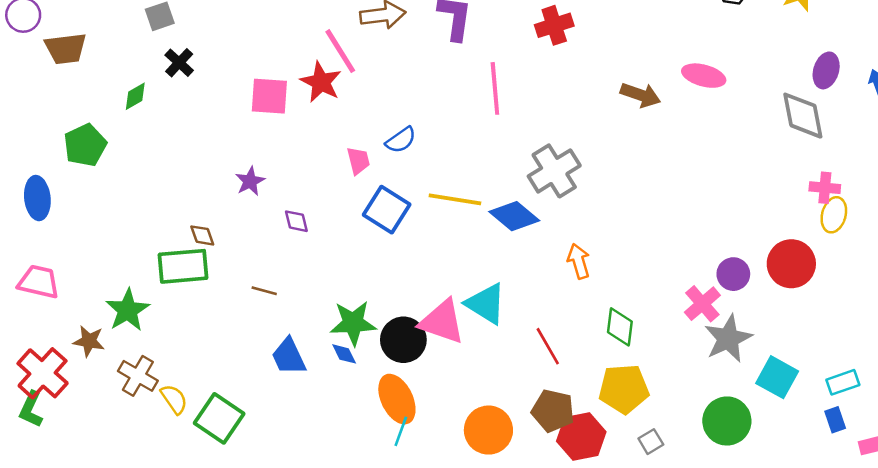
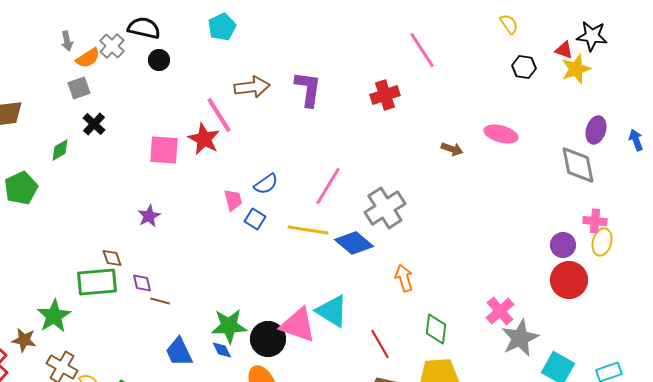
pink line: (495, 88) -> (328, 186), moved, turned 36
brown arrow: (641, 95) -> (452, 149), size x0.7
blue square: (387, 210) -> (255, 219), moved, size x0.6
purple diamond: (296, 221) -> (142, 283), moved
purple circle: (733, 274) -> (563, 245), moved

